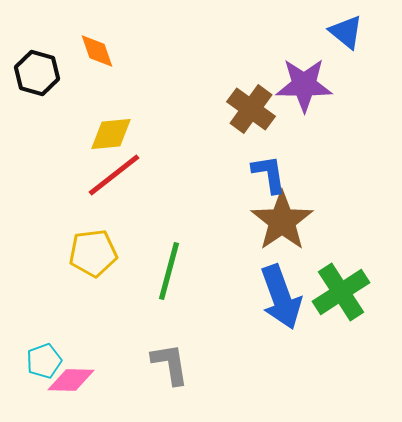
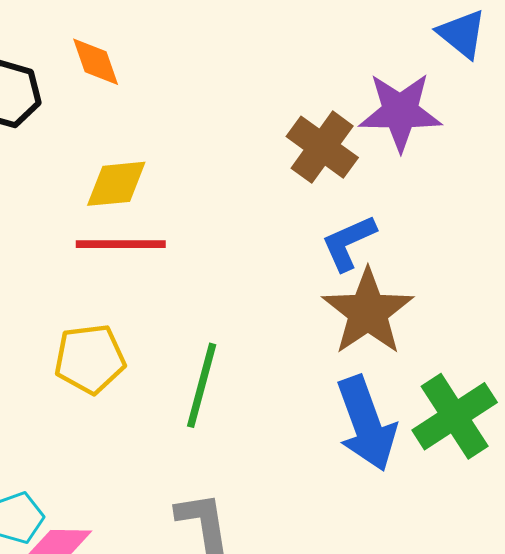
blue L-shape: (269, 174) -> (349, 243), turned -105
red line: (114, 175) -> (121, 244), turned 38

